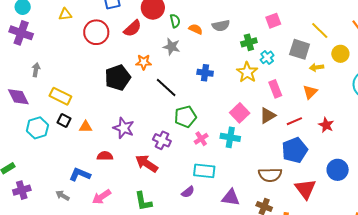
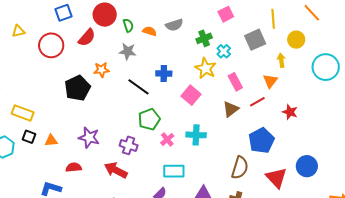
yellow line: (320, 30) -> (273, 19), turned 48
gray square: (300, 49) -> (255, 40), turned -35
yellow arrow: (317, 67) -> (281, 60), moved, turned 96
black line: (166, 87) -> (138, 87), moved
pink square: (240, 113) -> (191, 95), moved
red line: (294, 121) -> (257, 102), moved
blue circle: (338, 170) -> (307, 166), moved
brown semicircle: (270, 175) -> (240, 168), turned -65

